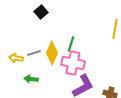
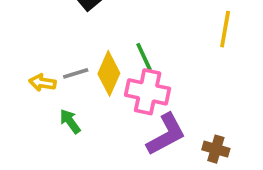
green line: (71, 44) -> (144, 57), turned -42
green arrow: (31, 79) -> (70, 121), turned 48

